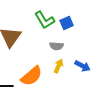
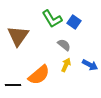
blue square: (67, 23) -> (74, 22), turned -32
gray semicircle: (57, 46) -> (64, 45), turned -144

